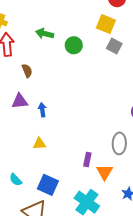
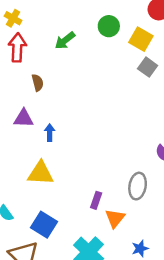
green arrow: (45, 34) -> (65, 40), turned -60
green circle: (74, 45) -> (109, 26), moved
yellow triangle: (39, 144) -> (41, 173), size x1.6

